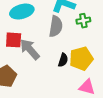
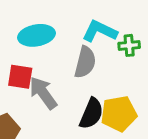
green cross: (83, 21) -> (129, 45), moved
black semicircle: (63, 60) -> (91, 114), size x1.5

